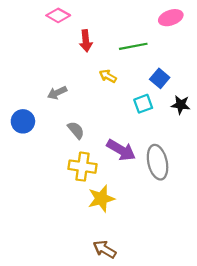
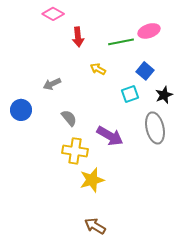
pink ellipse: (171, 18) -> (149, 31), moved
black star: (181, 105) -> (164, 95), turned -30
gray ellipse: (158, 162) -> (155, 128), moved

